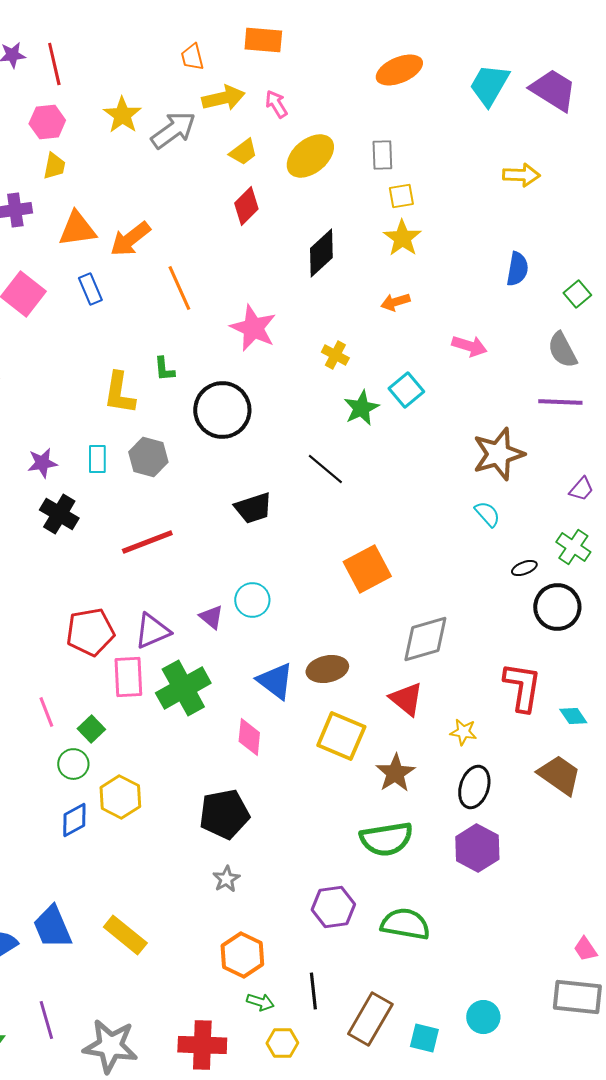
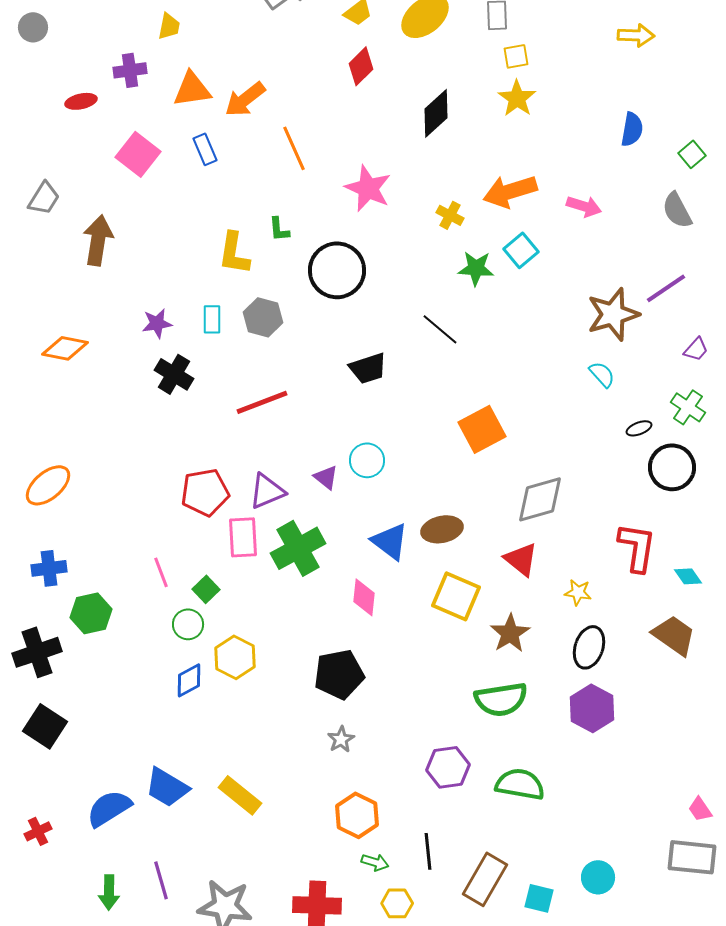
orange arrow: (395, 302) -> (510, 191), moved, size x1.8
purple line: (560, 402) -> (666, 288), moved, turned -36
green star: (361, 408) -> (476, 268), turned 30
blue trapezoid: (52, 927) -> (167, 787), turned -36

